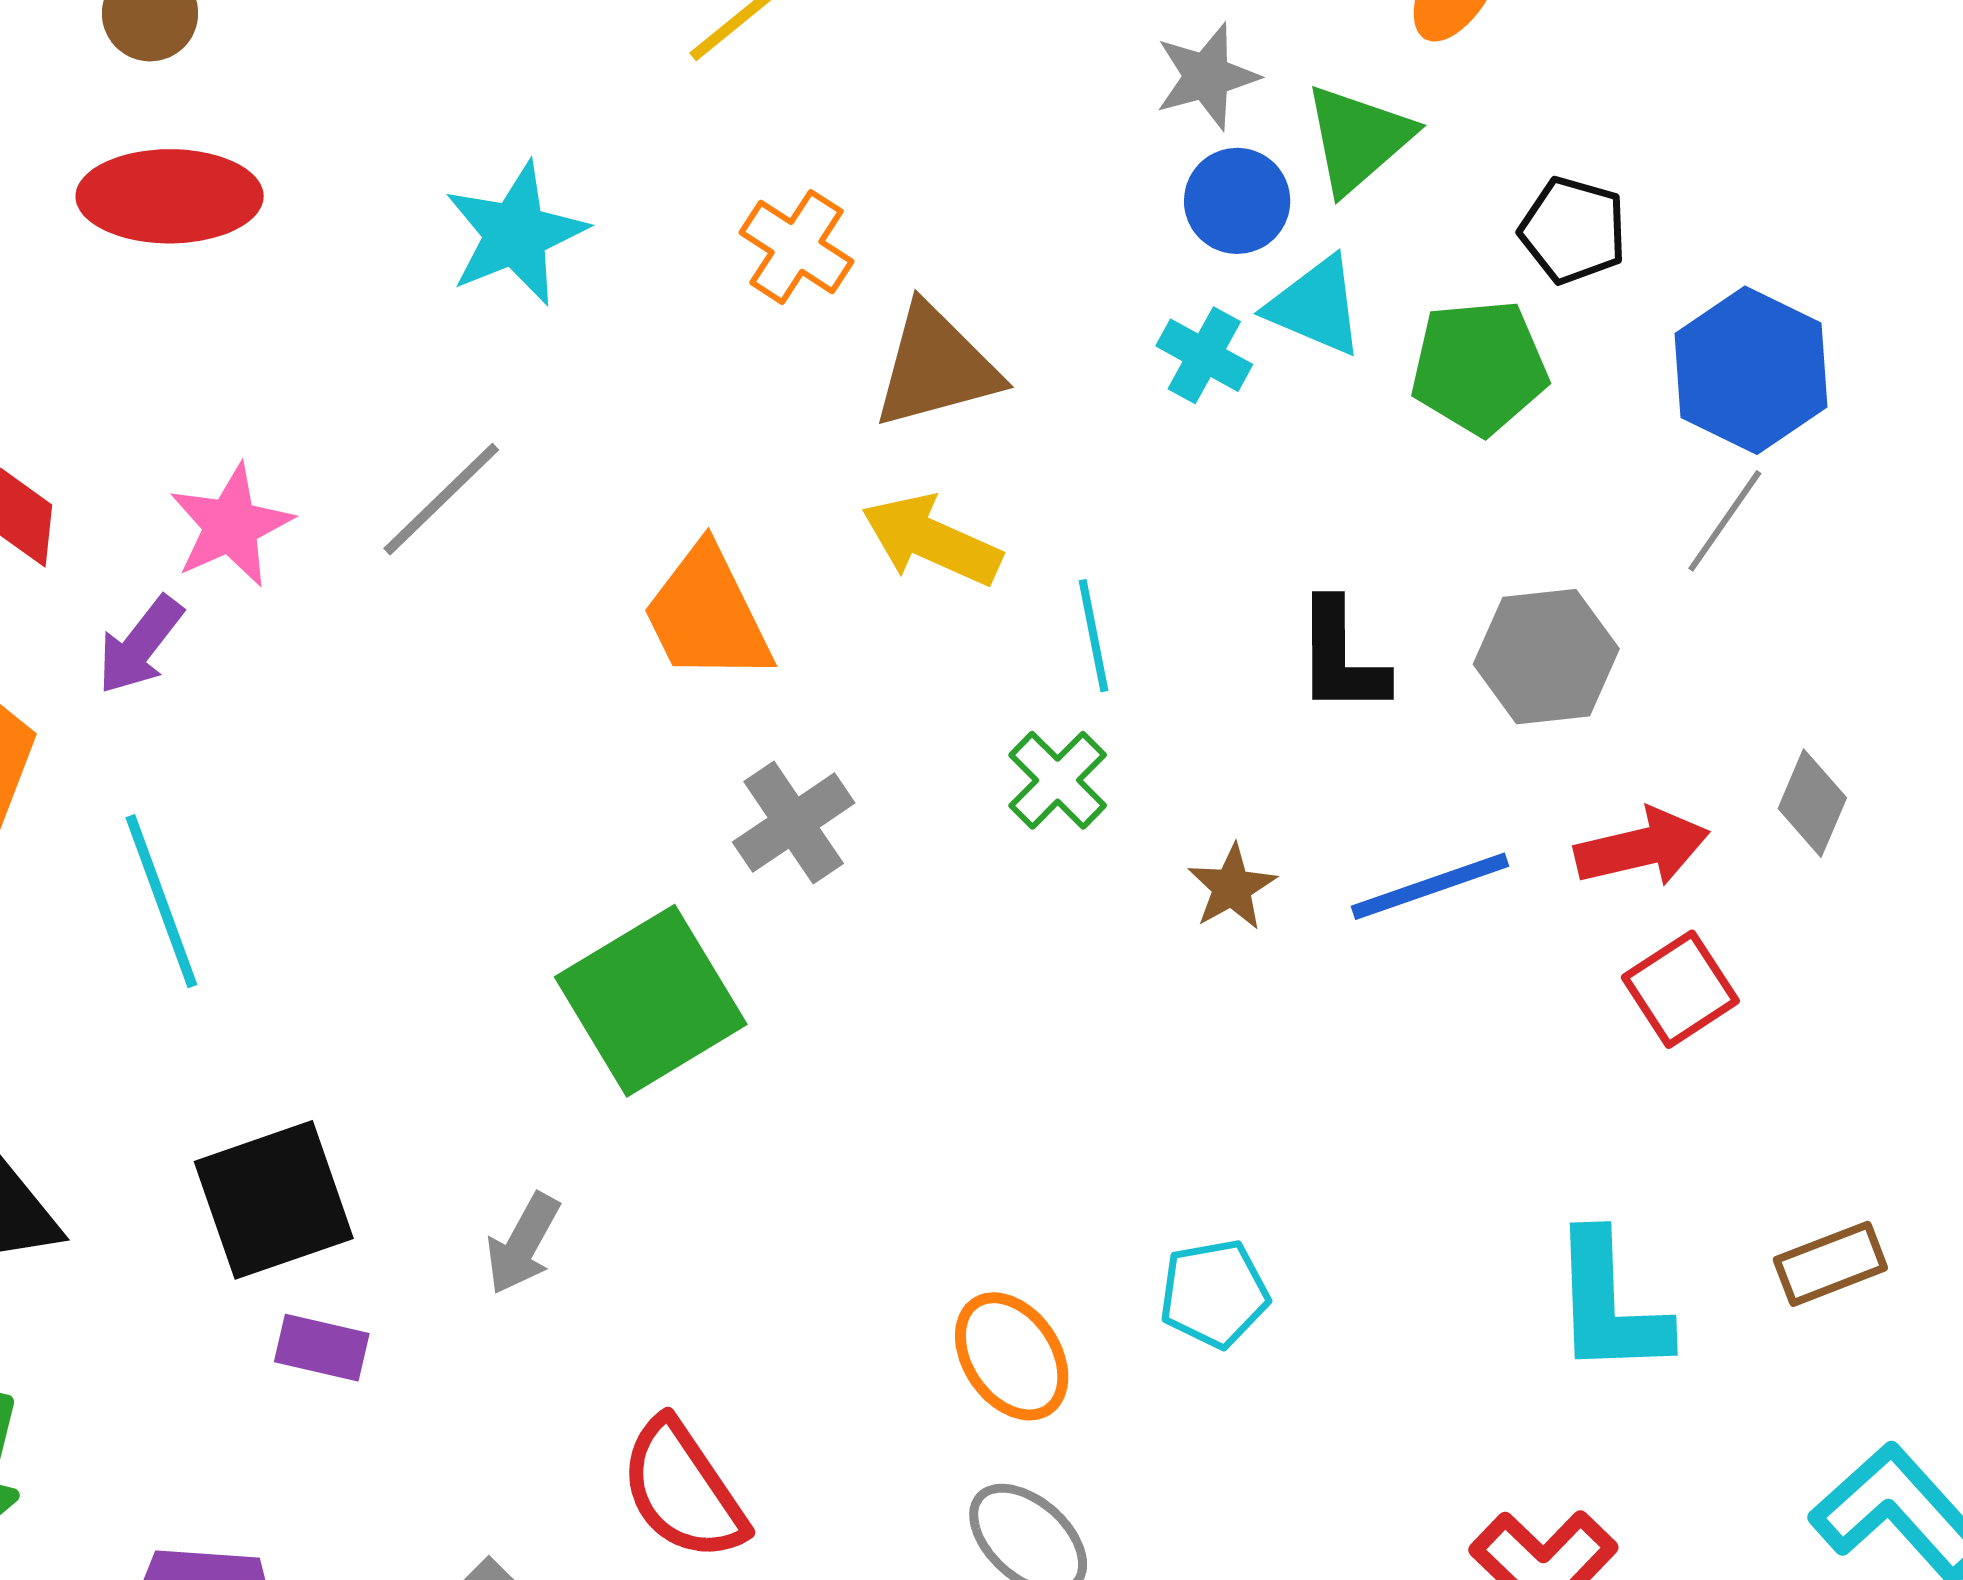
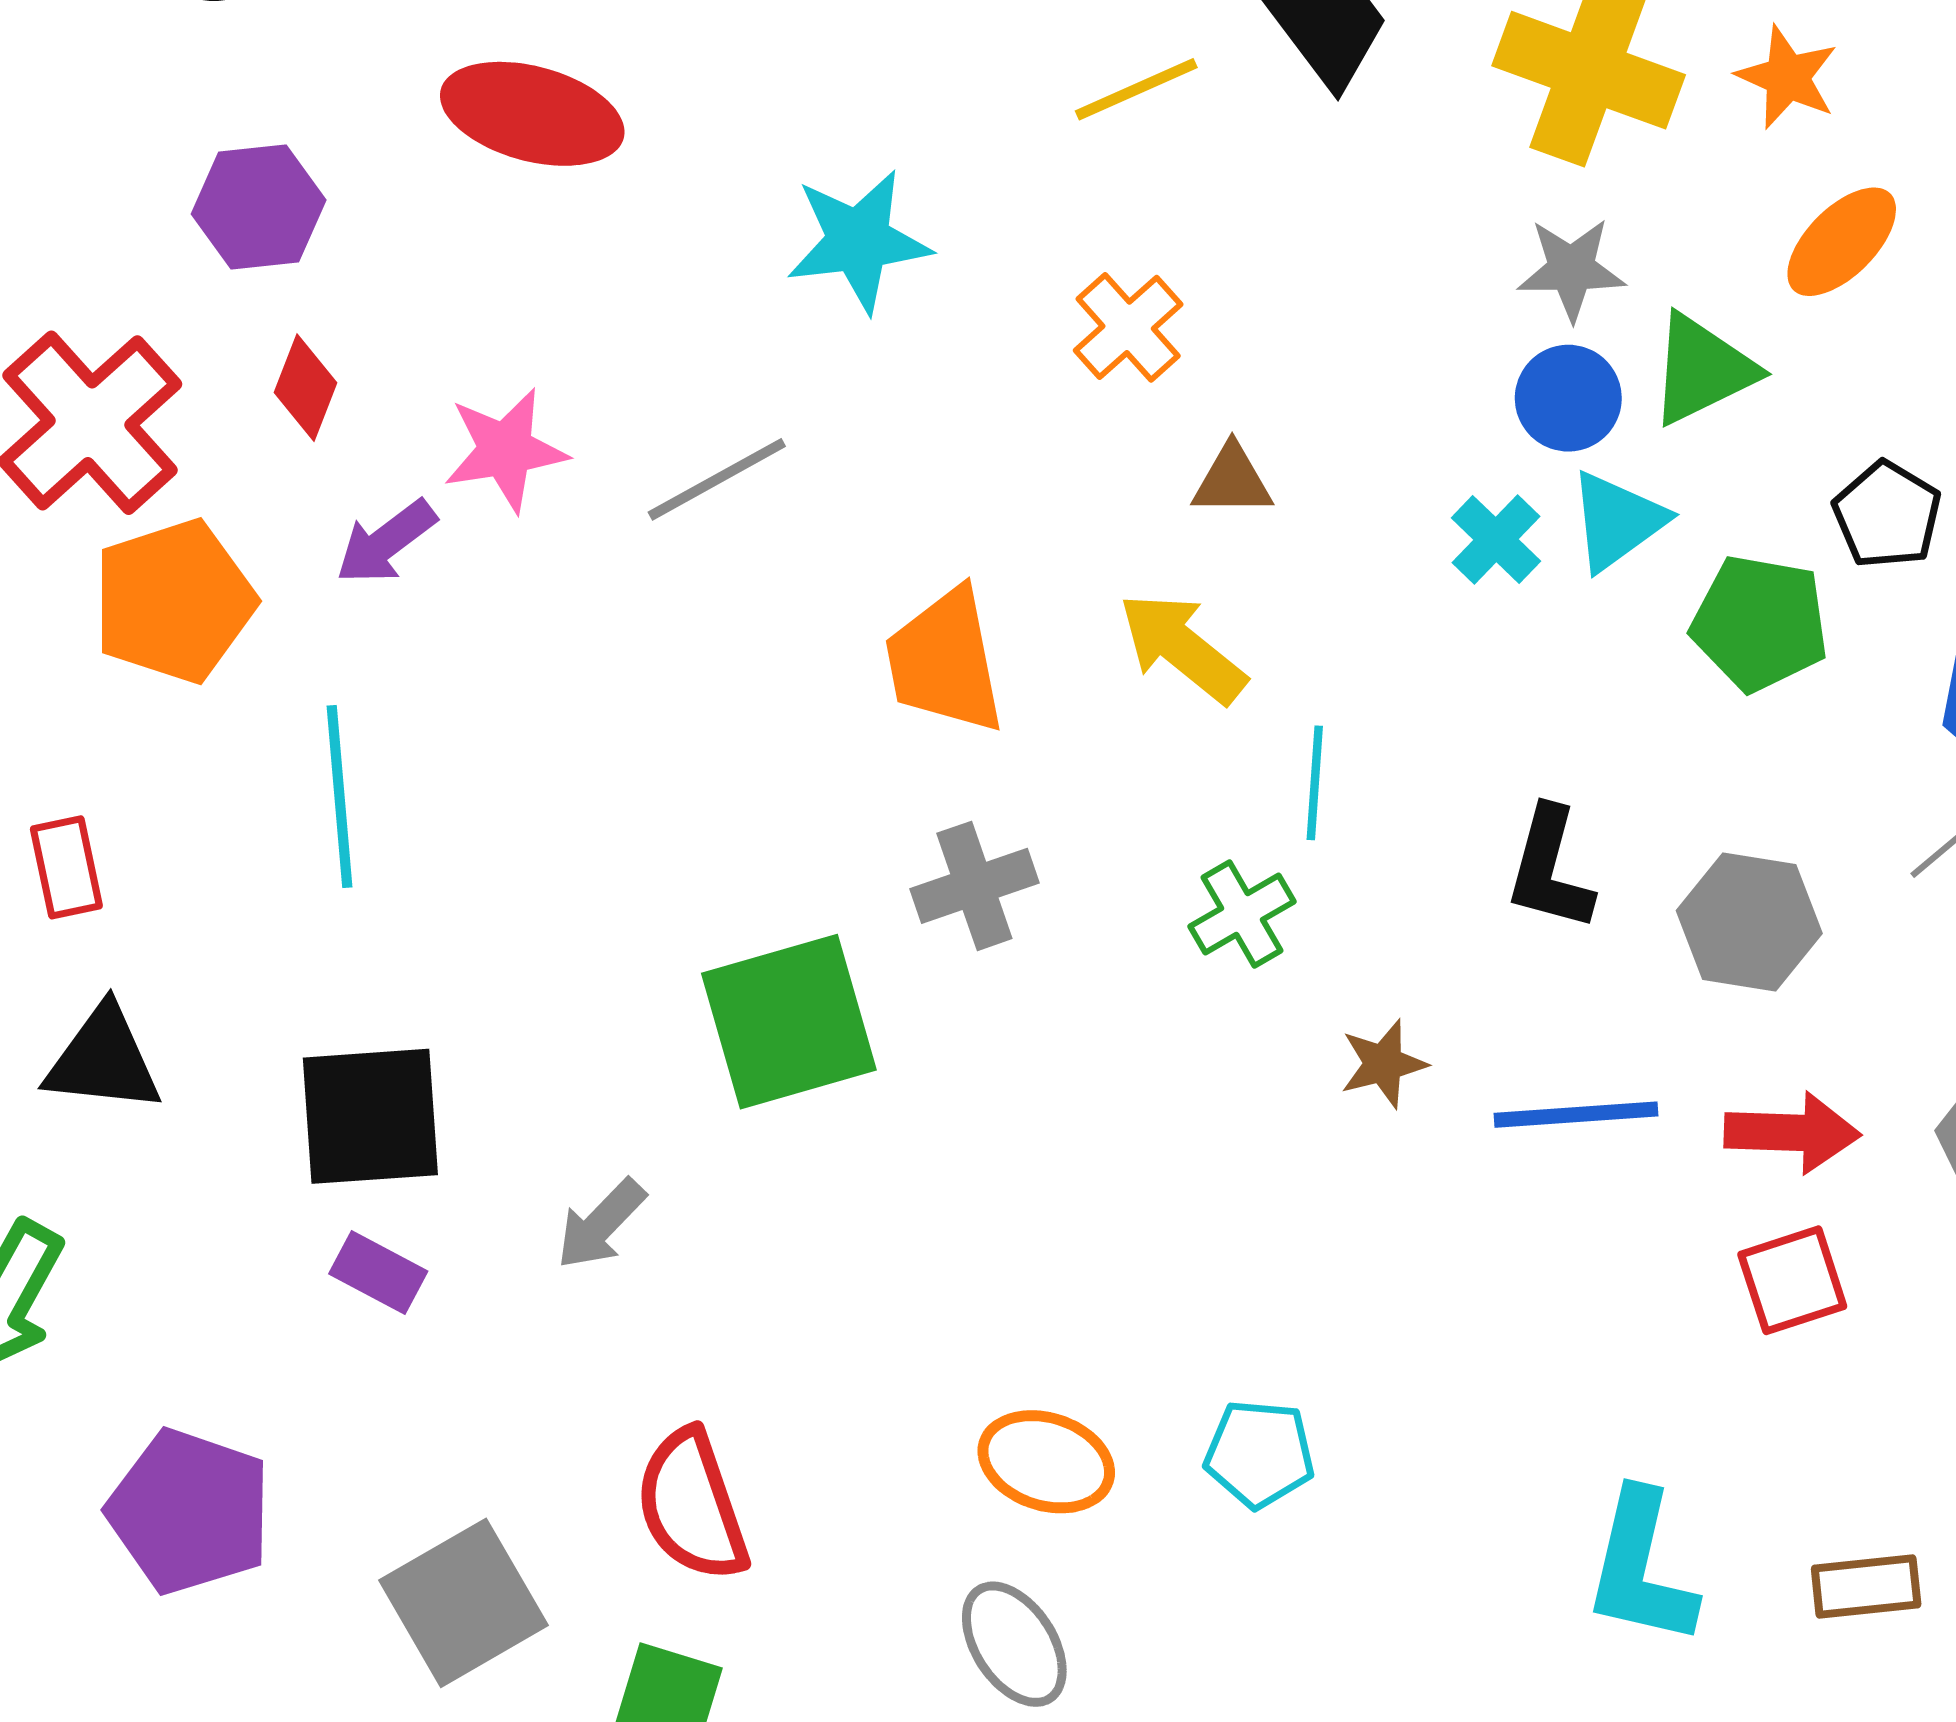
cyan triangle: (1316, 306) -> (1617, 521), turned 46
brown triangle: (936, 367) -> (1232, 480), size x0.6
orange ellipse: (1012, 1356) -> (1046, 1462), turned -53

